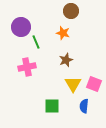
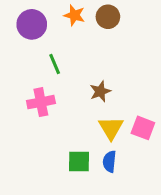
purple circle: (21, 27) -> (32, 24), moved
orange star: (63, 33) -> (74, 15), moved
blue semicircle: (84, 106) -> (109, 161), moved

